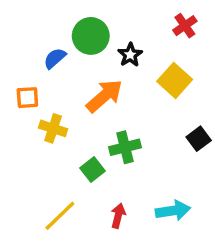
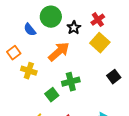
red cross: (185, 26) -> (98, 20), moved
blue semicircle: (55, 58) -> (30, 30), turned -88
orange square: (27, 98) -> (14, 53), turned -32

